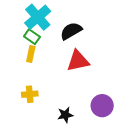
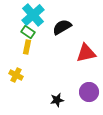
red triangle: (78, 61) -> (86, 53), moved
yellow cross: (30, 94) -> (16, 75), moved, turned 32

